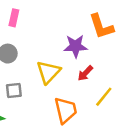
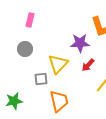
gray square: (14, 90) -> (41, 79), moved
orange trapezoid: (66, 110) -> (59, 101), moved

